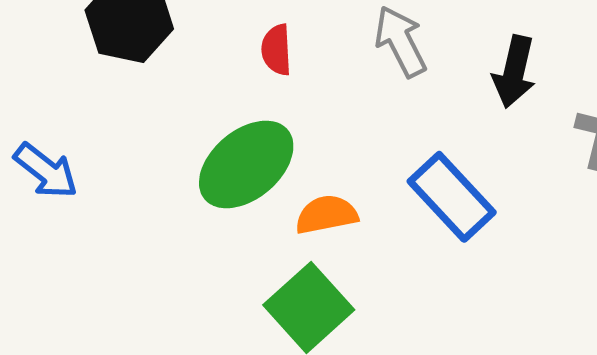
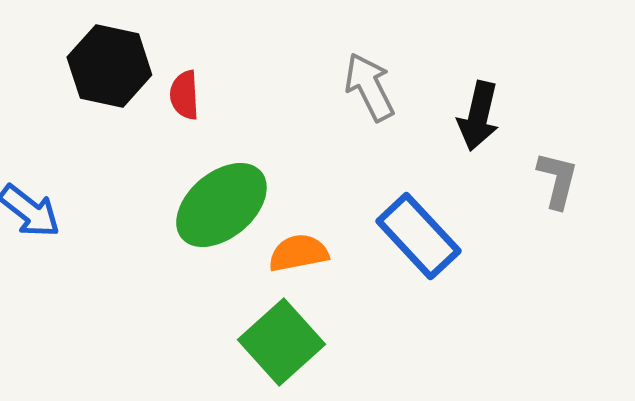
red semicircle: (276, 50) -> (184, 95), moved

